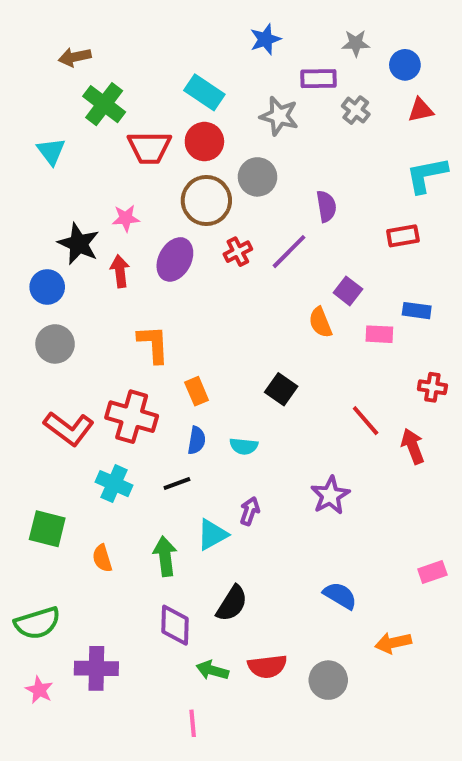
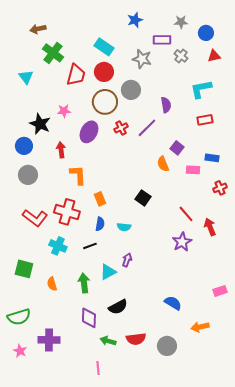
red trapezoid: (149, 147) -> (76, 75), turned -75
cyan L-shape: (427, 175) -> (201, 89), moved
red arrow: (120, 271) -> (61, 150), moved
red cross: (432, 387) -> (220, 188), moved, turned -32
purple star: (330, 495) -> (182, 242), moved
black semicircle: (232, 603) -> (118, 307), turned 30

